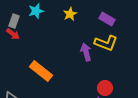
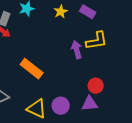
purple rectangle: (107, 19) -> (88, 12), moved
yellow L-shape: (106, 43) -> (97, 41), turned -30

